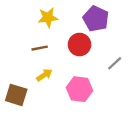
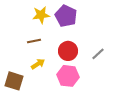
purple pentagon: (96, 19) -> (66, 16), moved
red circle: (79, 45) -> (68, 51), moved

